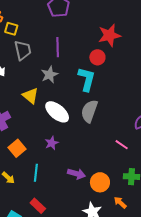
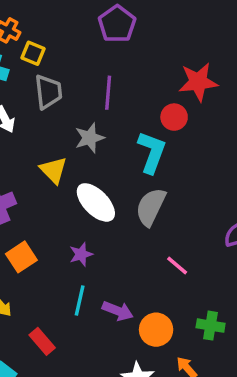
pink line: (122, 145) -> (177, 266), moved
cyan line: (36, 173) -> (80, 301), moved
red rectangle: (38, 206) -> (42, 341), moved

